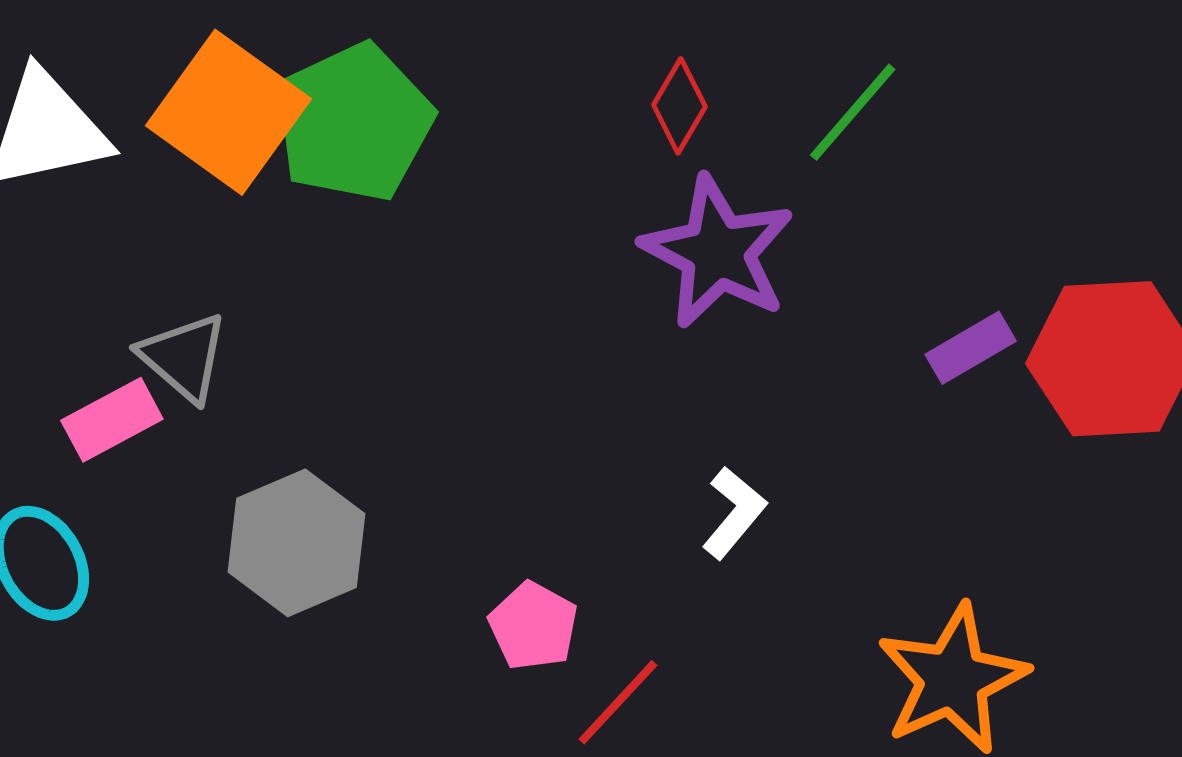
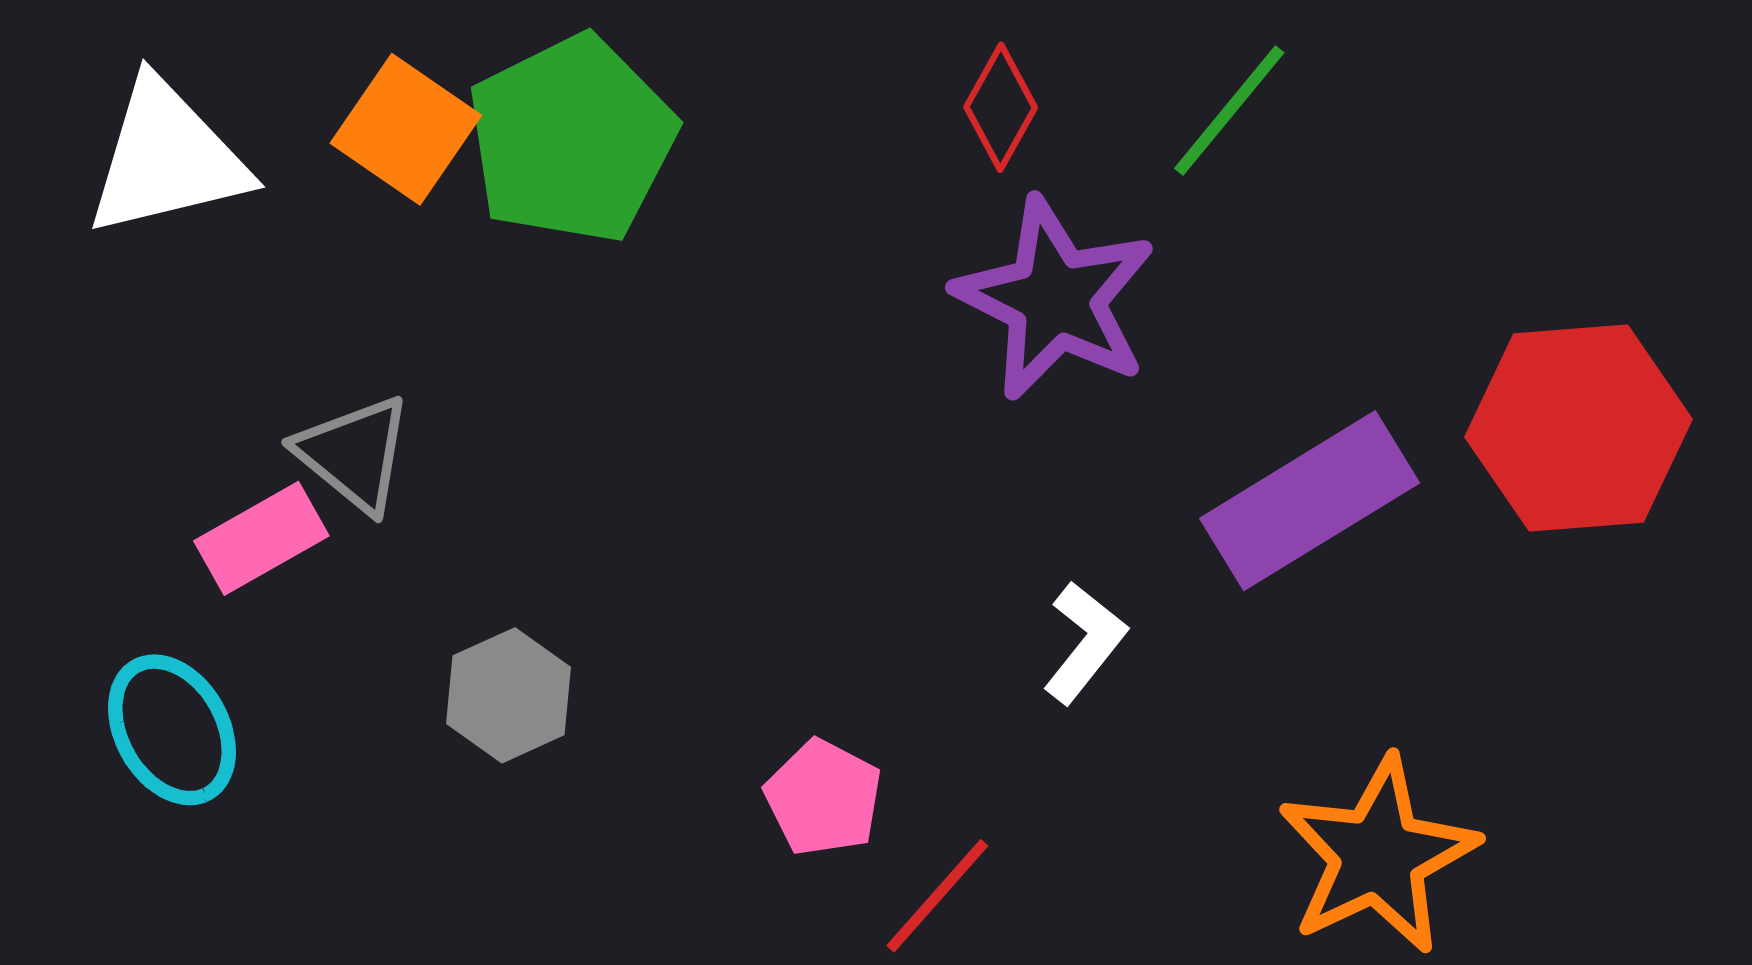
orange square: (229, 112) -> (406, 129), size x0.7
purple rectangle: (971, 348) -> (1310, 501), moved, size x1.8
gray hexagon: (297, 543) -> (509, 695), size x0.7

